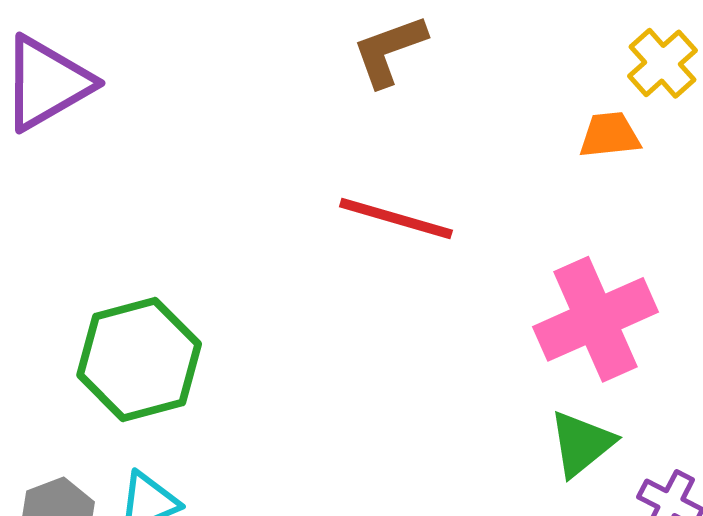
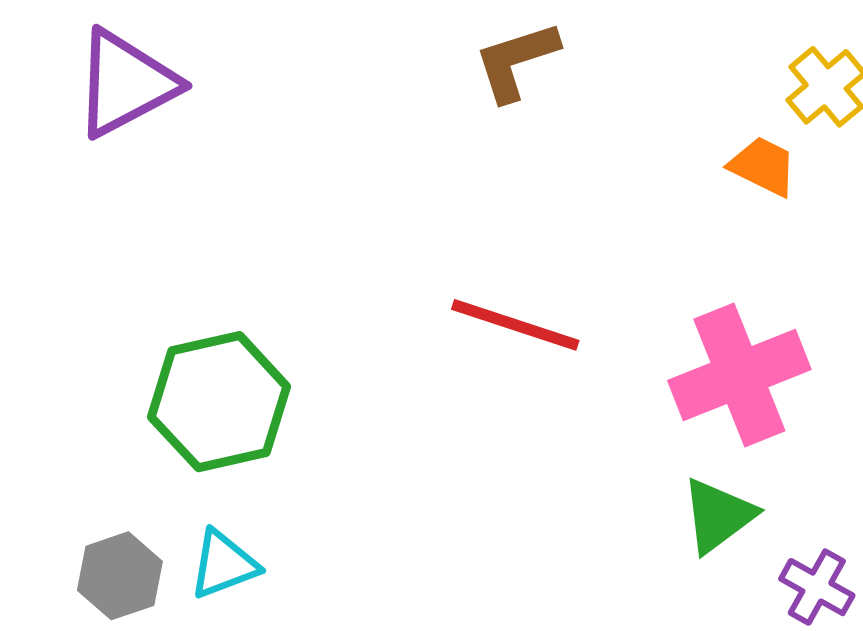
orange trapezoid: (610, 135) -> (763, 166), turned 30
red line: (396, 218) -> (515, 325), moved

